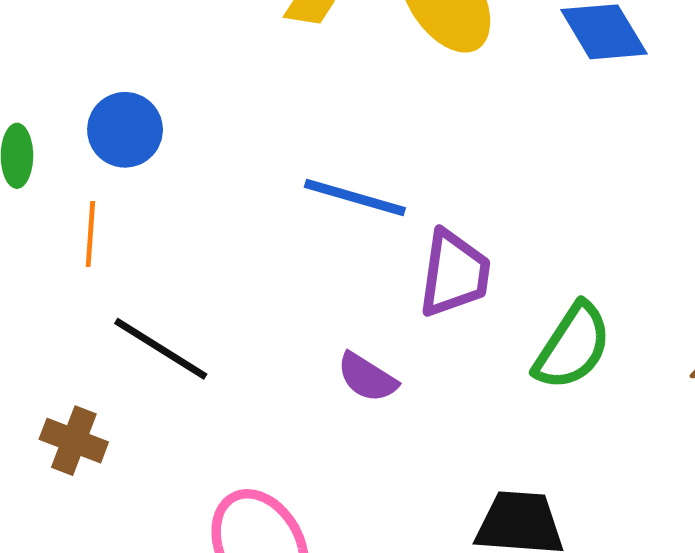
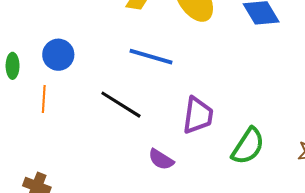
blue line: (355, 197) -> (151, 57), moved
black line: (161, 349) -> (121, 105), moved

